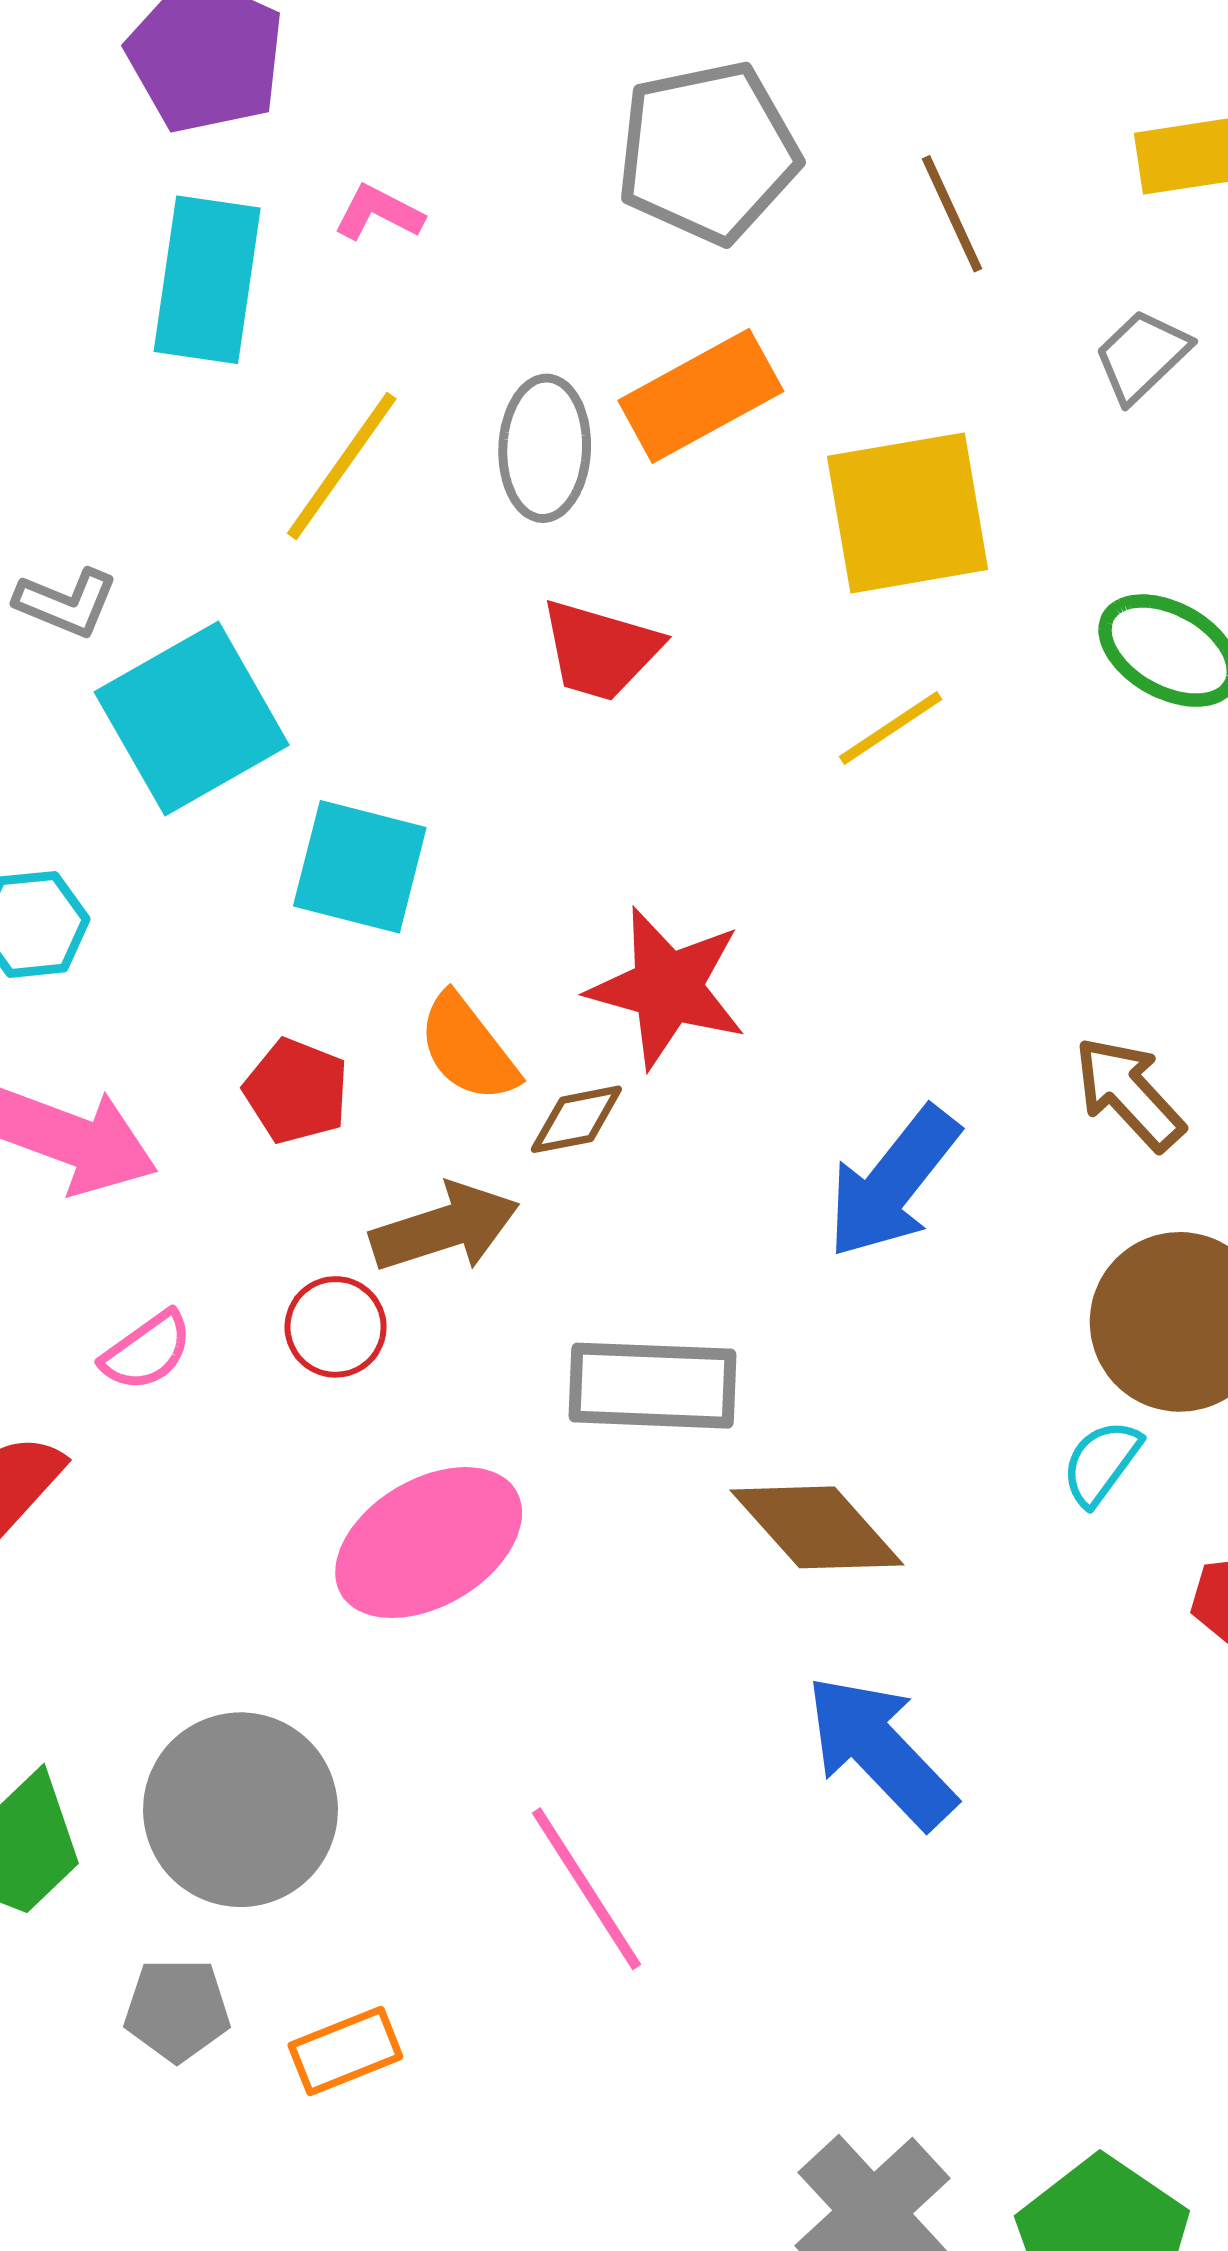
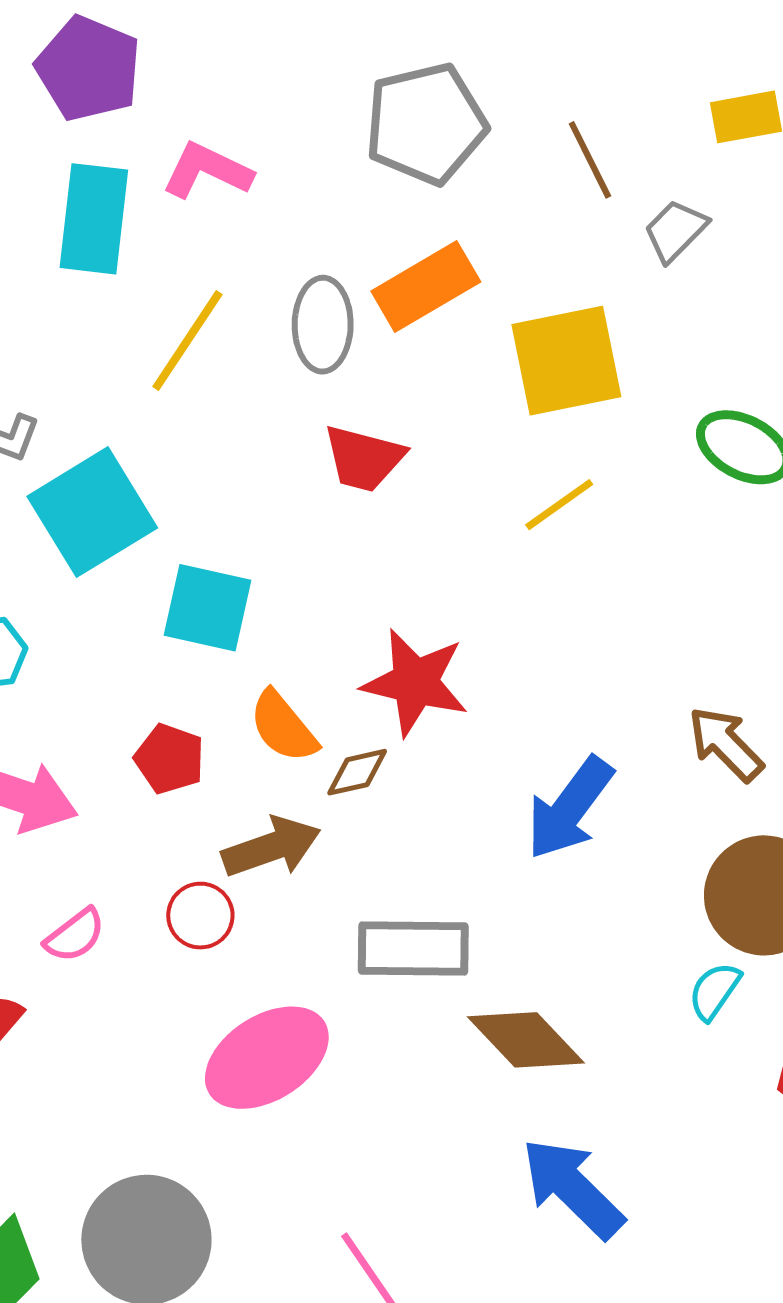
pink L-shape: (379, 213) -> (207, 171), size x1.5
gray trapezoid: (1142, 356) -> (675, 231), moved

